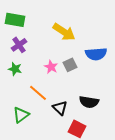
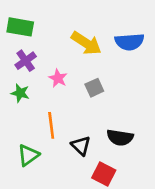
blue semicircle: (96, 54) -> (129, 42), moved
pink star: (51, 67) -> (58, 78), moved
orange line: (38, 93) -> (51, 125), turned 42

